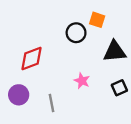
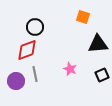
black circle: (76, 33) -> (35, 27), moved
gray line: (51, 103) -> (35, 74), moved

